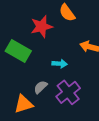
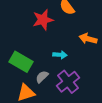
green rectangle: (18, 51) -> (21, 62), moved

